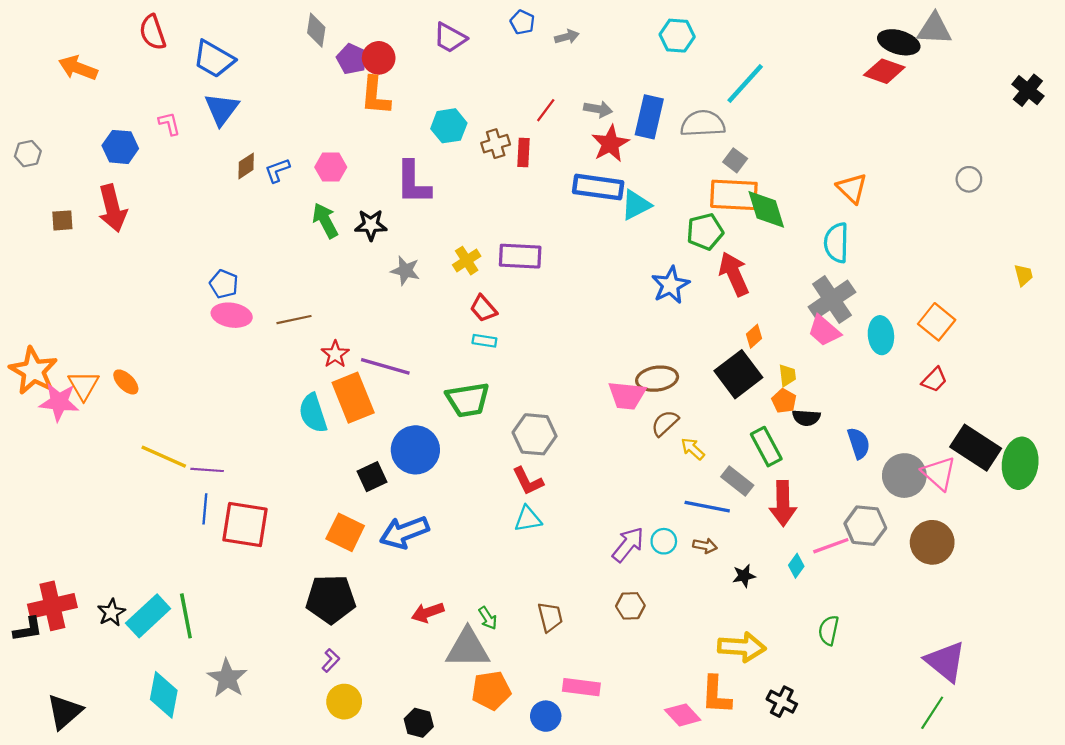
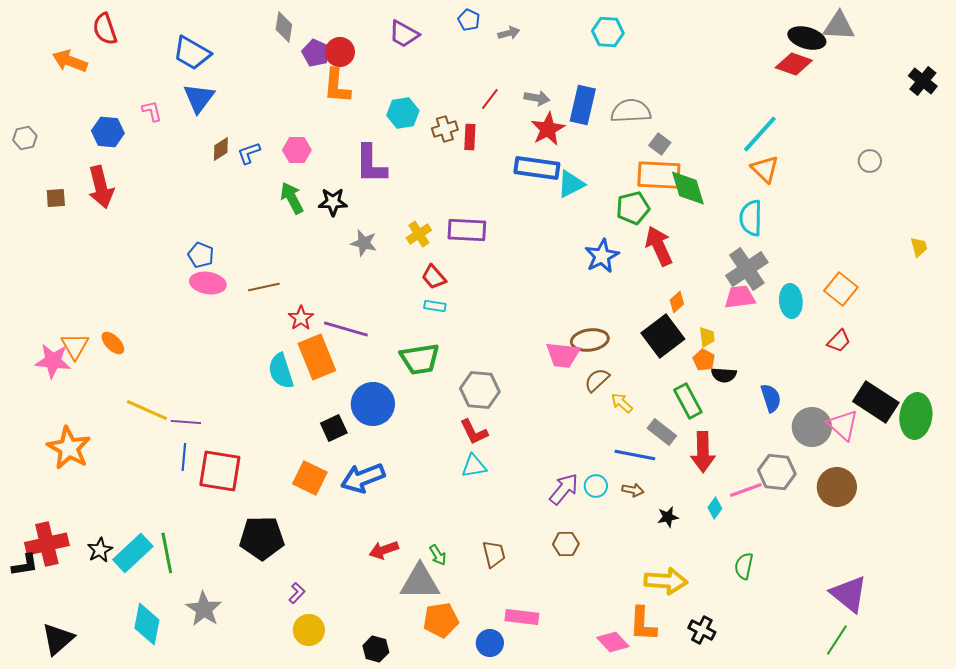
red semicircle: (153, 32) -> (105, 29), moved
cyan line: (745, 83) -> (760, 134), moved
pink trapezoid: (824, 331) -> (740, 297), turned 132
orange star: (33, 371) -> (69, 448), moved
black pentagon: (331, 599) -> (262, 538), moved

